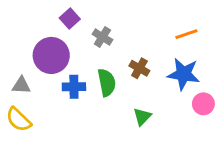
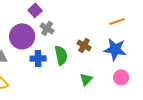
gray cross: (102, 37) -> (47, 28), moved
pink circle: (203, 104) -> (121, 77), moved

